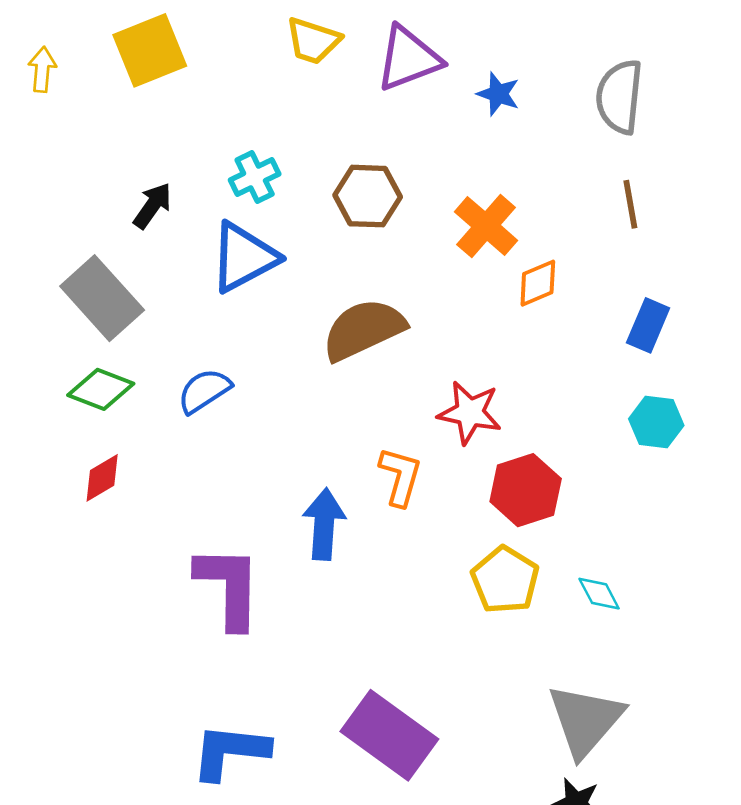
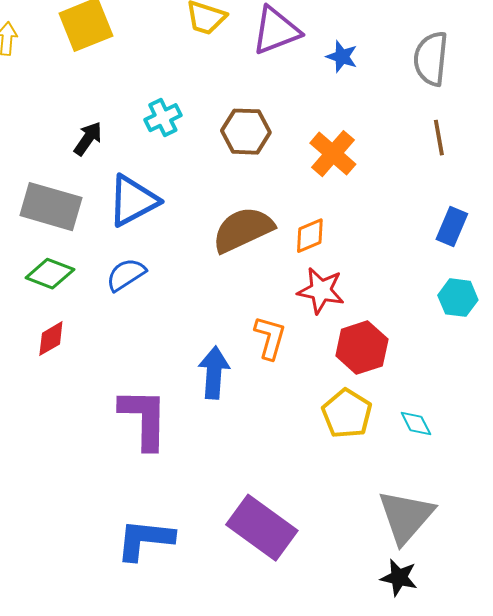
blue triangle: (244, 257) -> (133, 201), moved
orange diamond: (538, 283) -> (310, 236), moved
gray rectangle: (102, 298) -> (51, 207), turned -32

